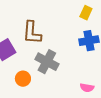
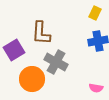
orange circle: (23, 79) -> (32, 79), size x1.6

